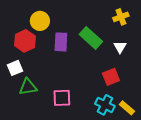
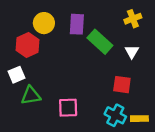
purple rectangle: (61, 42) -> (77, 24), moved
red square: (111, 77) -> (122, 85), turned 30
yellow rectangle: (127, 108) -> (139, 119), turned -42

